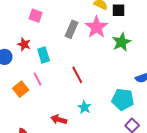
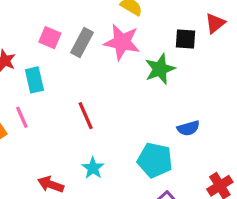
black square: (119, 10) -> (186, 39), moved
pink square: (36, 16) -> (50, 38), moved
pink star: (96, 27) -> (122, 42), turned -30

